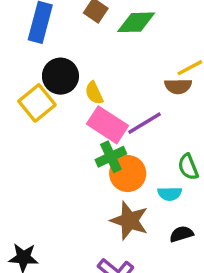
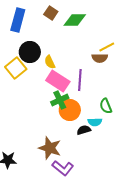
purple line: (144, 123) -> (80, 80), turned -55
brown star: (129, 221) -> (50, 148), moved
black semicircle: (181, 234) -> (84, 130), moved

